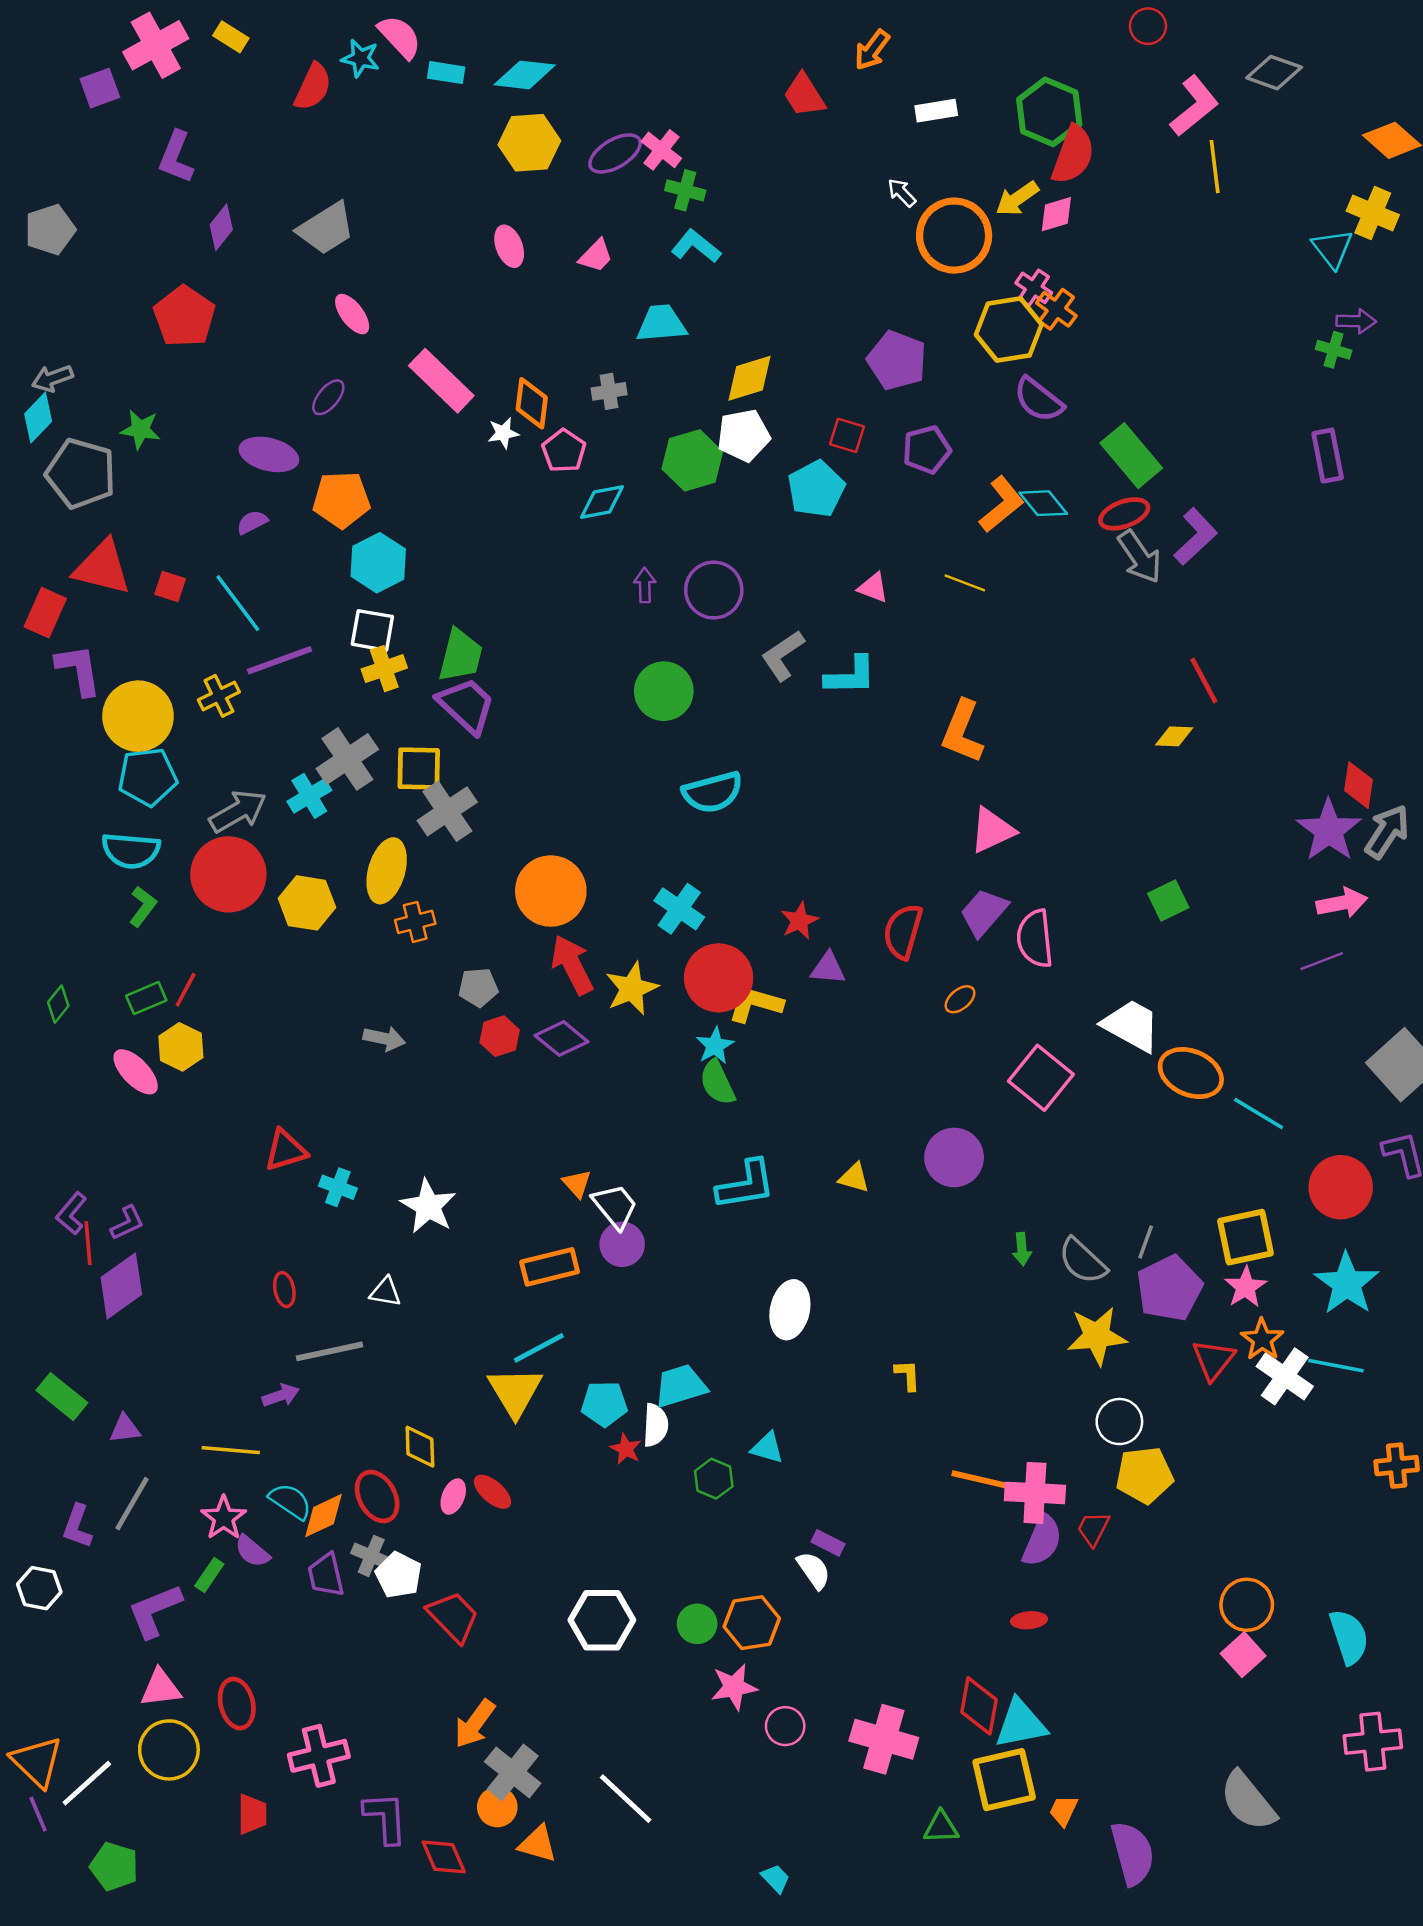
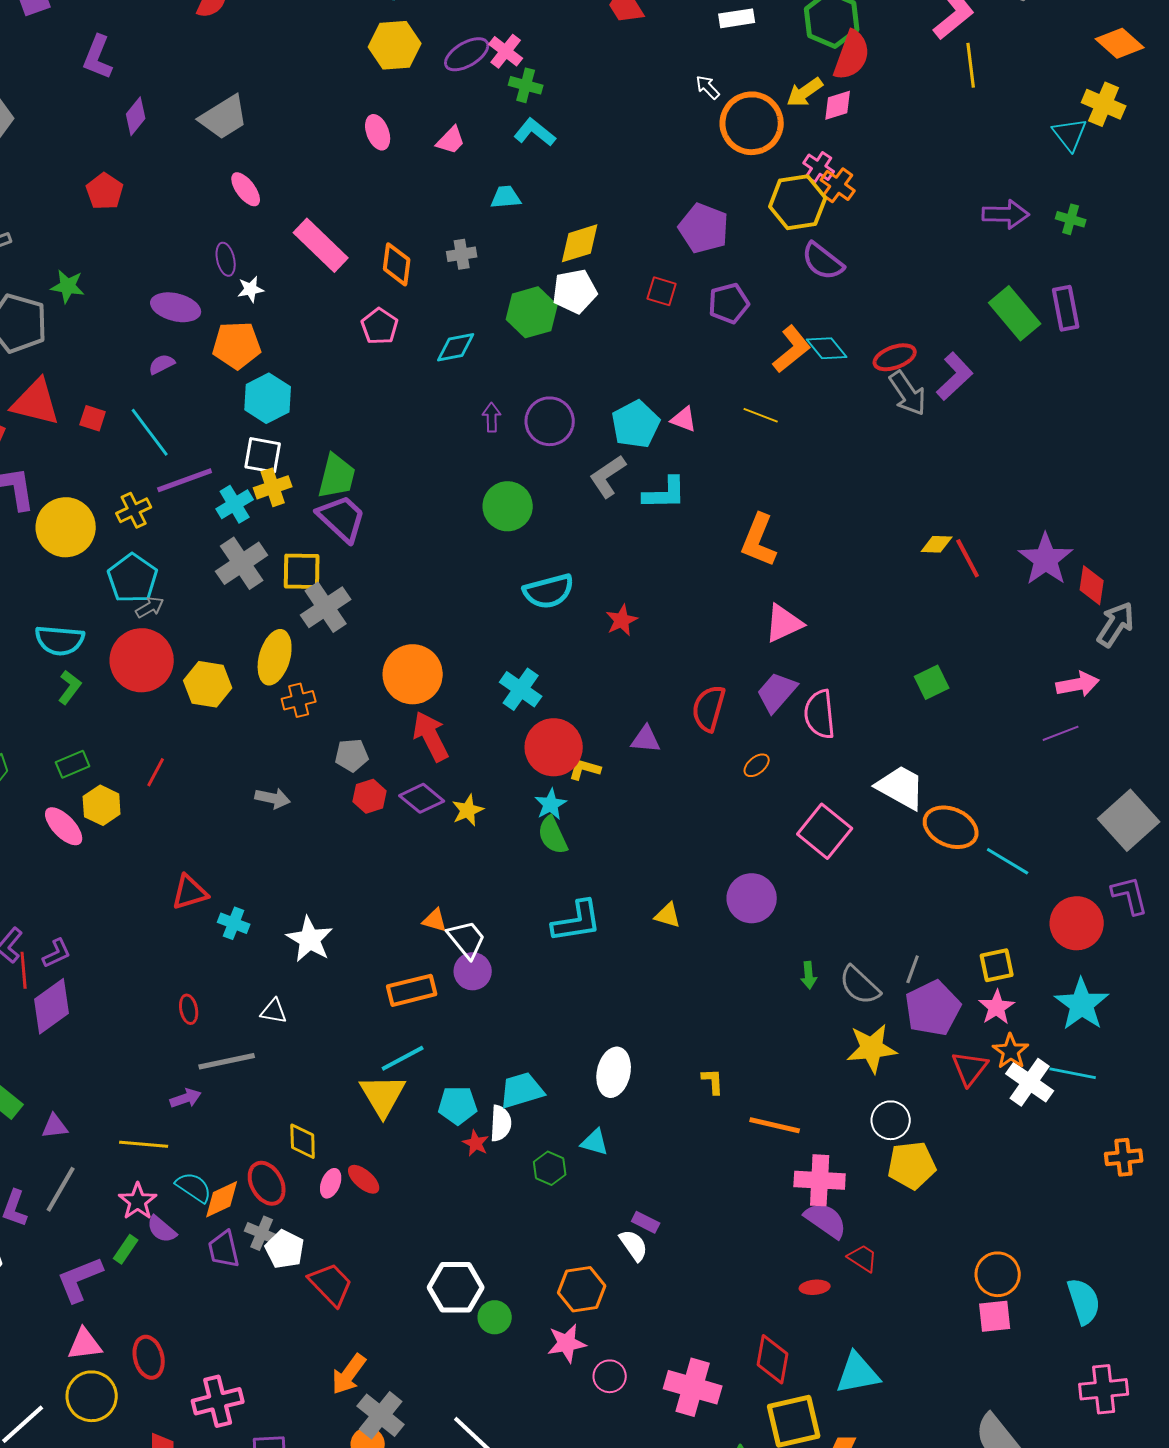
red pentagon: (184, 316) -> (105, 191), size x0.7
purple arrow: (1356, 321) -> (1006, 214), moved, size x1.4
cyan trapezoid: (661, 324) -> (506, 197), size x0.7
purple ellipse: (328, 397) -> (226, 259), turned -52
white star: (503, 433) -> (251, 289), moved
pink pentagon: (564, 451) -> (380, 326), moved
green rectangle: (1131, 456) -> (1015, 313), moved
cyan pentagon: (816, 489) -> (636, 424), moved
red line: (1204, 680) -> (968, 558), moved
cyan pentagon: (148, 777) -> (133, 578), moved, turned -30
cyan cross: (309, 796) -> (235, 504), moved
gray arrow: (238, 811) -> (150, 607), size x0.6
purple star: (1329, 830) -> (1046, 559), moved
red star: (799, 921) -> (622, 620), moved
yellow star: (632, 989) -> (468, 810), moved, size x0.7
red line: (186, 990) -> (156, 772), moved
yellow L-shape: (755, 1004) -> (585, 769), size x0.7
orange triangle: (577, 1184) -> (435, 920), turned -32
yellow square: (1246, 1237) -> (997, 965), size x0.7
white ellipse: (790, 1310) -> (614, 1072), moved
orange line: (981, 1480) -> (775, 1125), moved
red trapezoid: (1093, 1529) -> (863, 1258), moved, turned 96
purple semicircle: (1042, 1541) -> (826, 1220), turned -78
green circle: (697, 1624) -> (495, 1317), moved
pink square: (1243, 1655) -> (995, 1316), turned 36
cyan triangle: (1021, 1724) -> (858, 1373), moved

